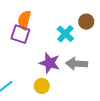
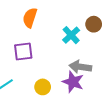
purple square: (20, 34) -> (23, 51), moved, turned -30
purple star: (50, 63) -> (73, 82), moved

